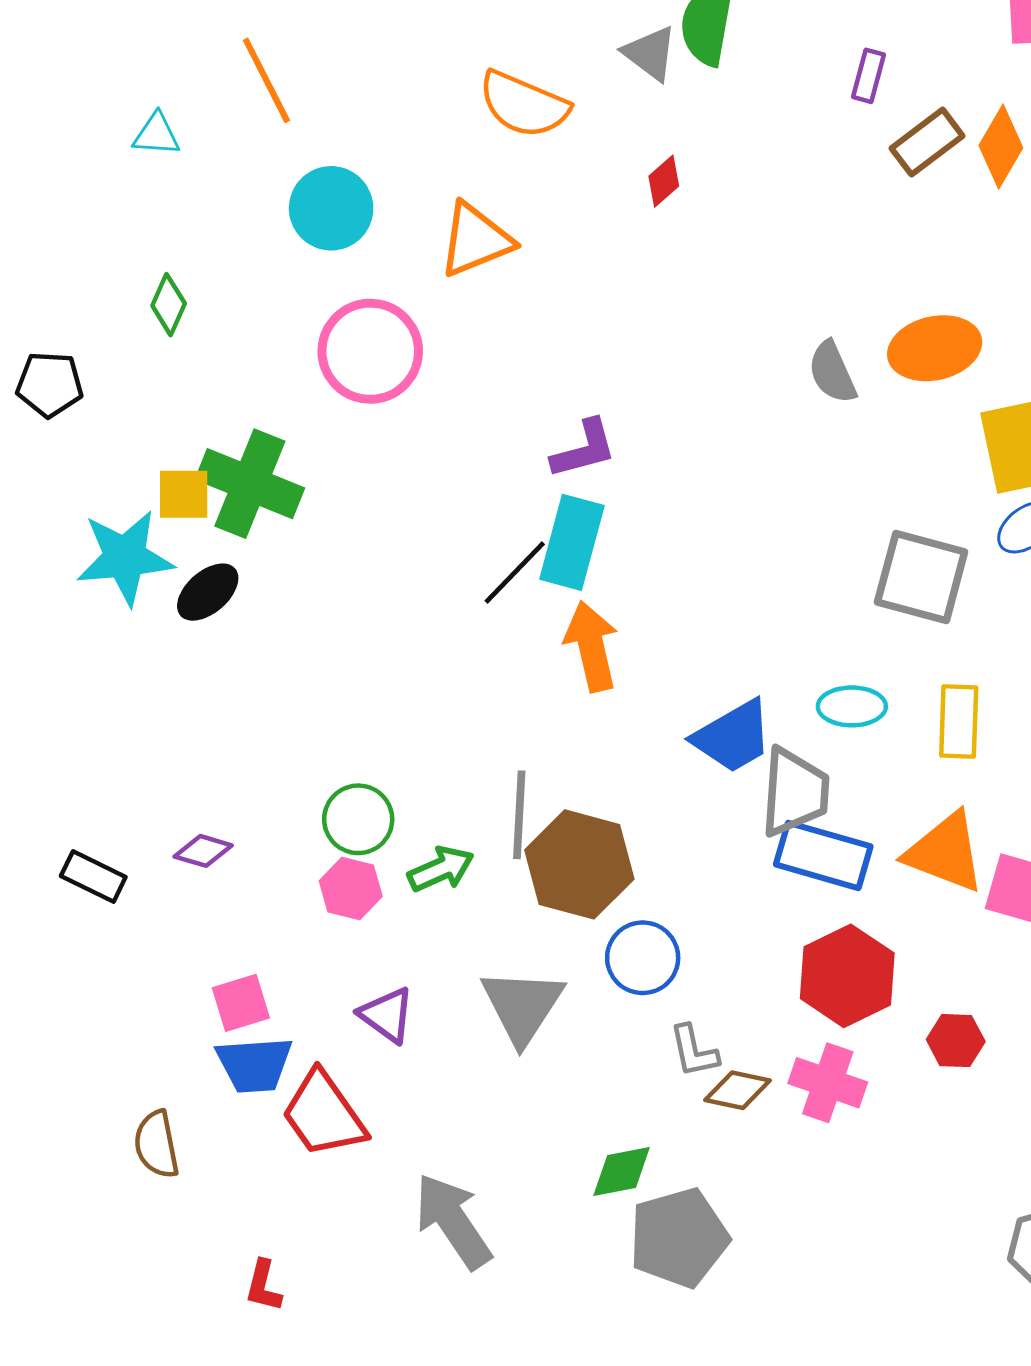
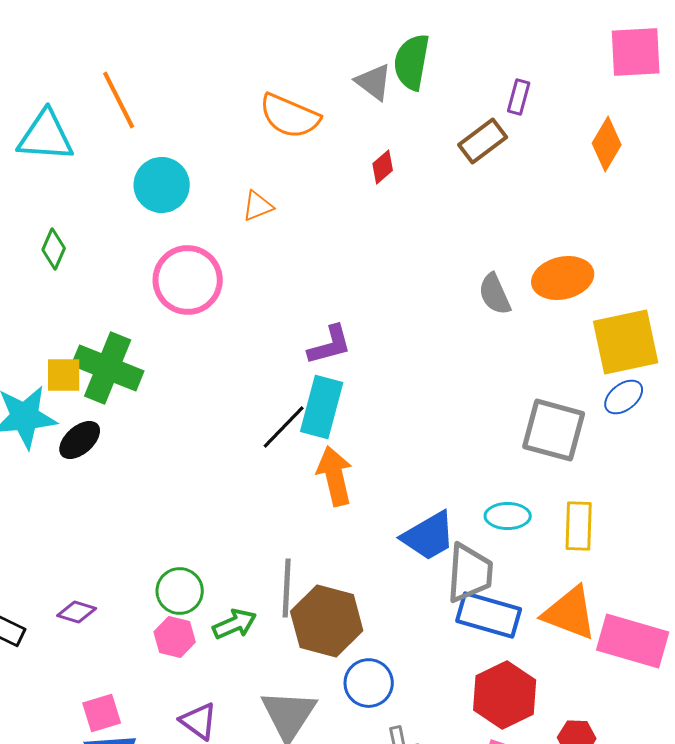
cyan triangle: (157, 135) -> (46, 136), size x1.8
brown rectangle: (927, 142) -> (483, 141), moved
orange triangle: (476, 240) -> (258, 206), size x0.6

